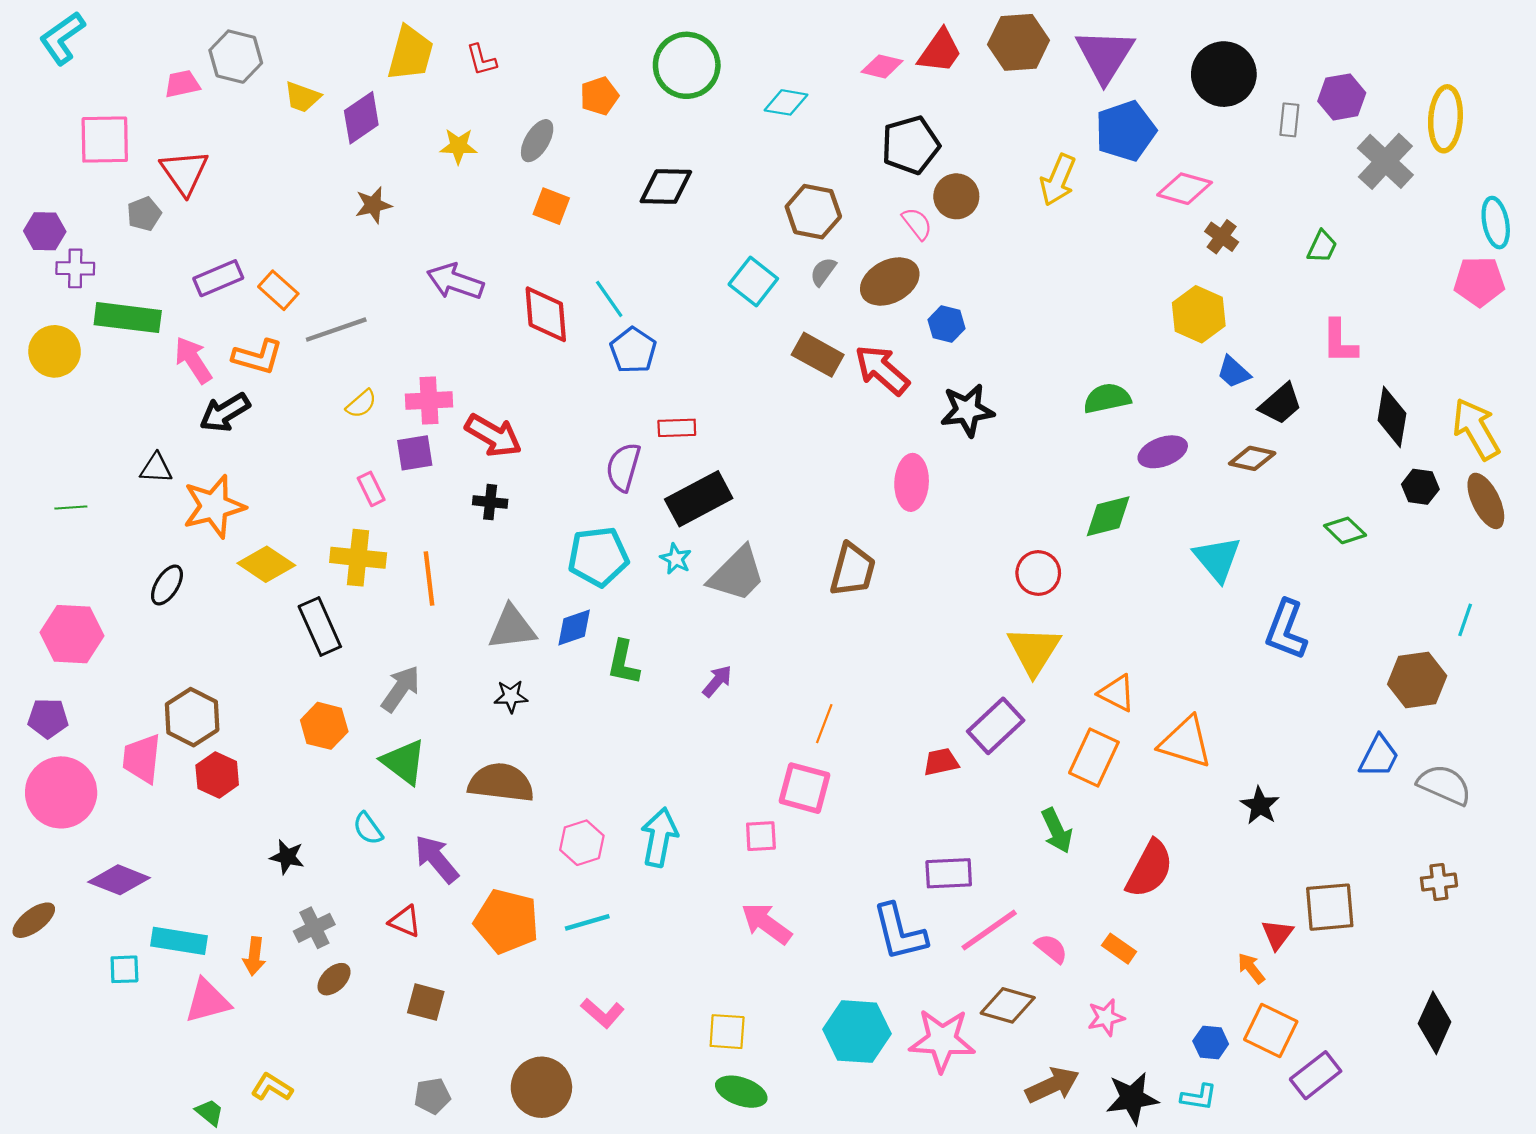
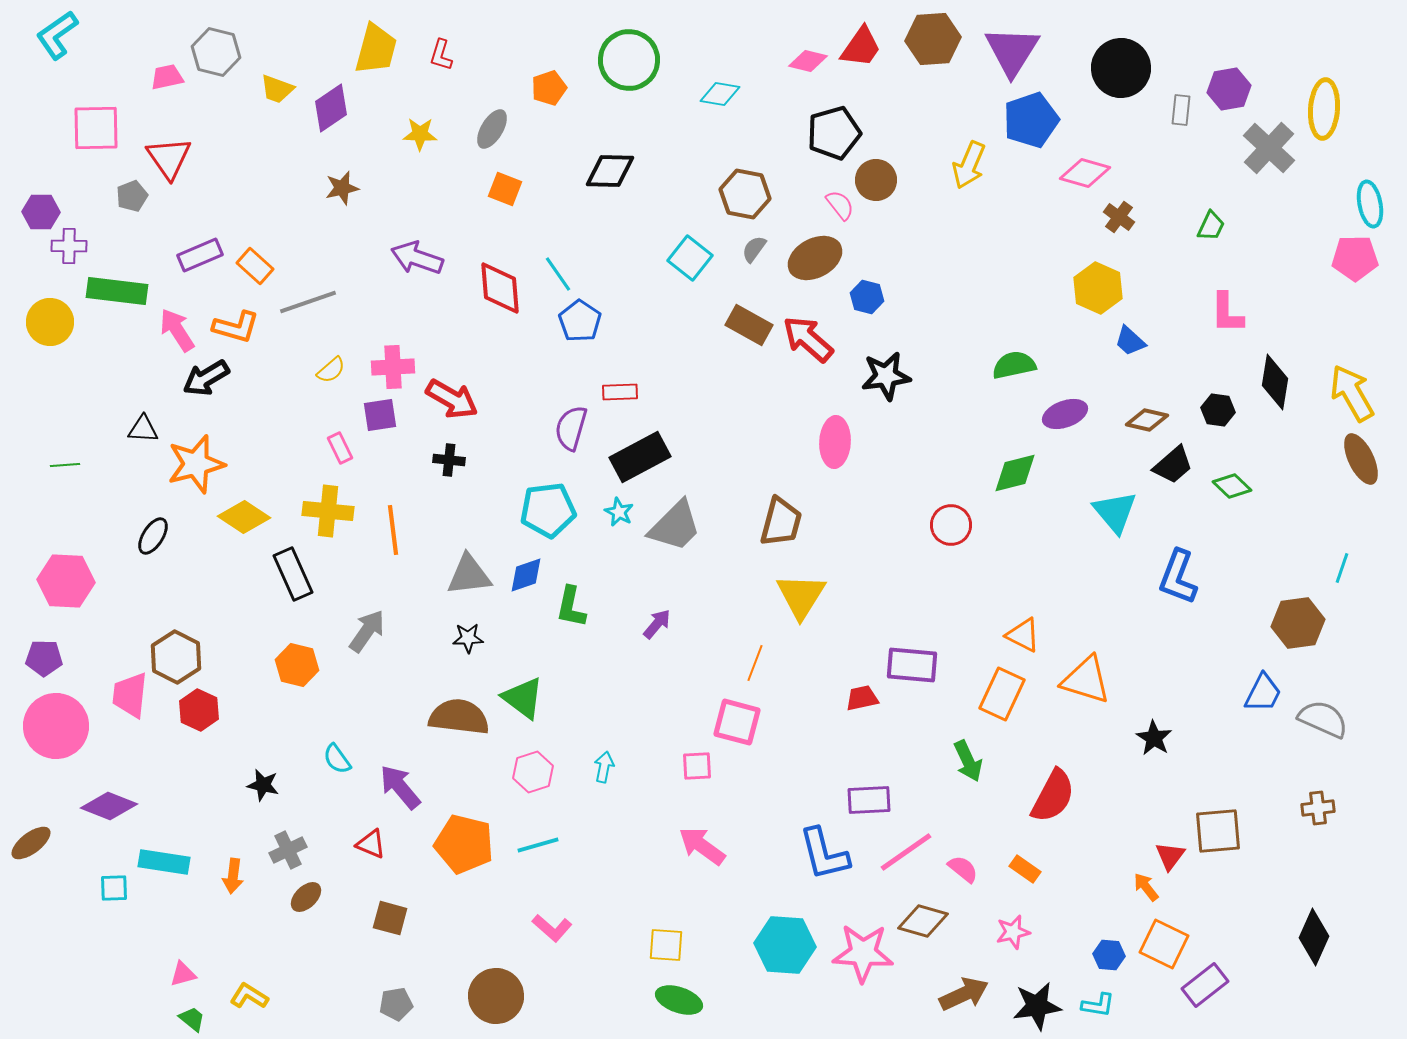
red L-shape: (481, 60) -> (441, 55), turned 32
black trapezoid: (1281, 404) -> (1173, 465), moved
black hexagon: (1420, 487) -> (1218, 410), moved
yellow triangle: (1034, 651) -> (801, 596), moved
purple rectangle: (996, 726) -> (912, 665), turned 48
green triangle: (404, 762) -> (523, 698), moved
cyan arrow: (659, 837) -> (604, 767), size x0.6
pink triangle: (207, 1001) -> (183, 974), moved, size x0.6

